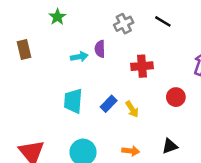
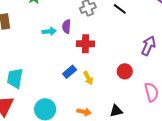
red cross: (142, 66) -> (85, 44), moved
cyan trapezoid: (73, 101) -> (15, 78), moved

